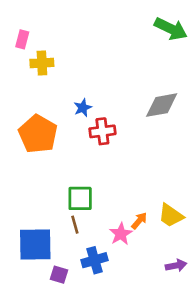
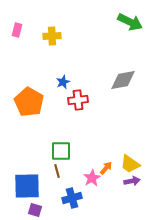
yellow cross: (42, 63) -> (52, 36), moved
purple arrow: (176, 265) -> (132, 181), moved
purple square: (59, 275) -> (35, 210), moved

